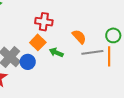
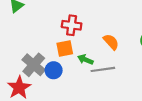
orange square: (38, 42) -> (65, 48), turned 35
gray line: (92, 52) -> (103, 69), moved

